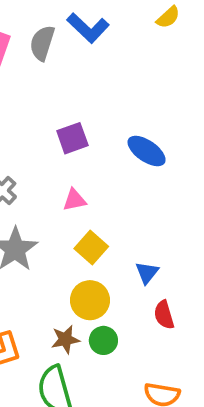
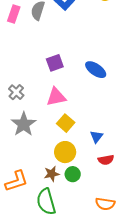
pink triangle: (74, 200) -> (56, 97), size x1.5
red semicircle: (164, 315) -> (106, 160), turned -84

